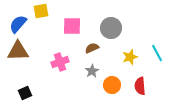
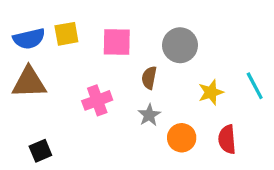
yellow square: (41, 11) -> (66, 34), moved
blue semicircle: (18, 24) -> (29, 39), turned -144
brown semicircle: (92, 48) -> (149, 78), turned -56

